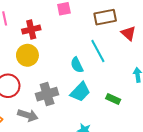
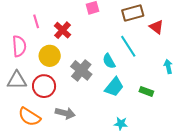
red cross: (31, 30) -> (62, 30), turned -30
yellow circle: (27, 55) -> (50, 56), moved
gray cross: (47, 94) -> (81, 70), moved, turned -30

